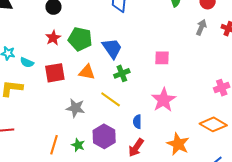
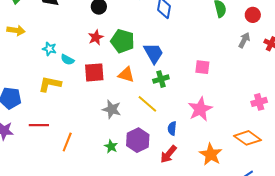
orange line: (54, 145) -> (67, 142), moved

